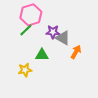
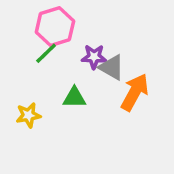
orange arrow: (76, 52) -> (135, 92), size x1.5
yellow star: (25, 70) -> (28, 115), moved

